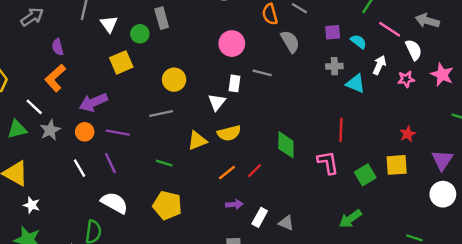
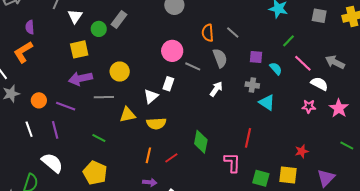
gray rectangle: (162, 18) -> (119, 19), turned 42
white semicircle: (414, 50) -> (319, 84), turned -48
white arrow: (379, 65) -> (216, 89), moved
gray line: (262, 73) -> (193, 66), moved
purple arrow: (93, 102) -> (80, 78), moved
yellow triangle: (197, 141) -> (128, 115), moved
orange line: (227, 173) -> (148, 155), turned -49
green square: (365, 175) -> (261, 178), turned 36

